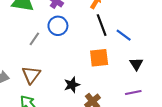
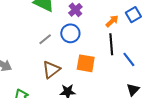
orange square: (99, 58) -> (86, 63), moved
brown triangle: (31, 75) -> (51, 70), moved

